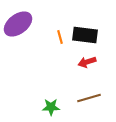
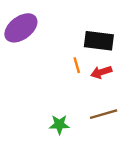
orange line: (60, 37) -> (77, 65), moved

